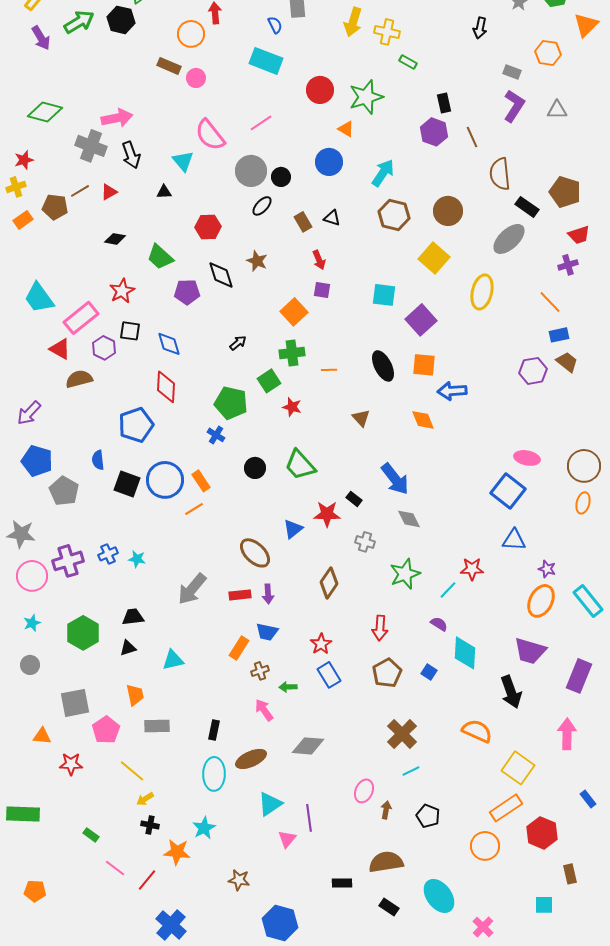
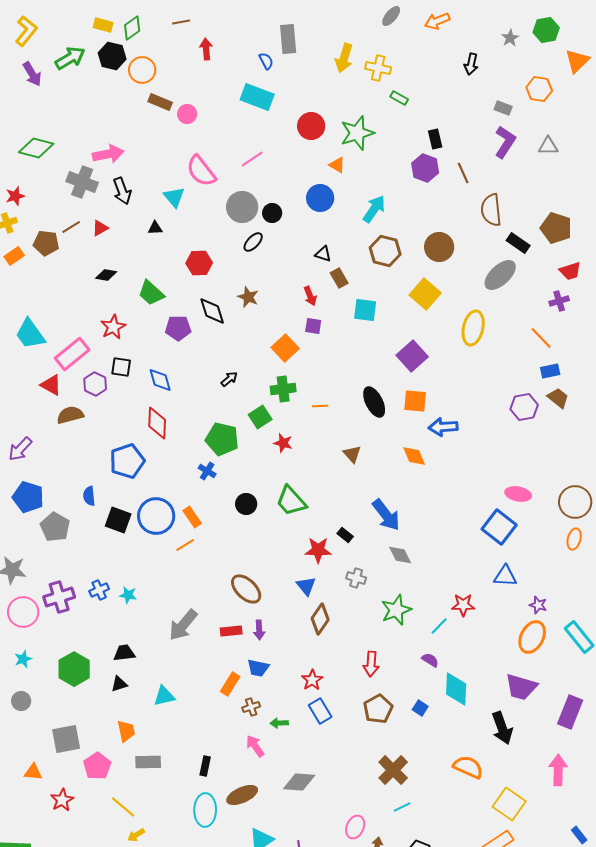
orange circle: (191, 34) -> (142, 70), moved
brown rectangle: (303, 222) -> (339, 278), moved
cyan square: (384, 295) -> (365, 310), moved
blue triangle: (293, 529) -> (306, 586), moved, turned -30
red star: (71, 764) -> (62, 800), turned -30

